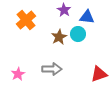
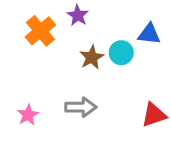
purple star: (64, 10) -> (78, 15), moved
blue triangle: (87, 17) -> (149, 34), moved

